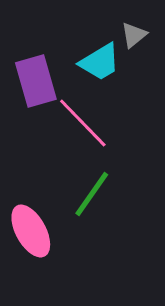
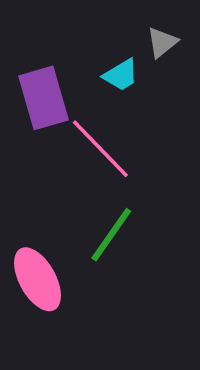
cyan trapezoid: (100, 62) -> (121, 75), size x0.7

